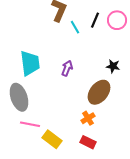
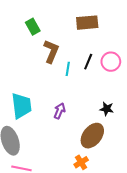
cyan line: (75, 27) -> (68, 69), turned 40

